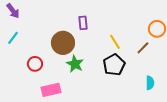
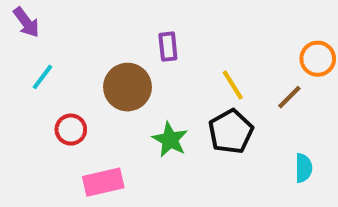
cyan line: (13, 38) -> (42, 77), moved
green star: (75, 64) -> (170, 140), moved

